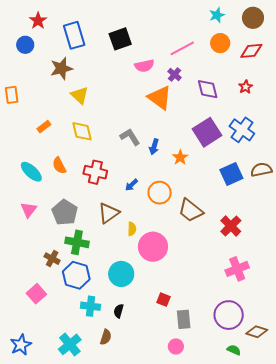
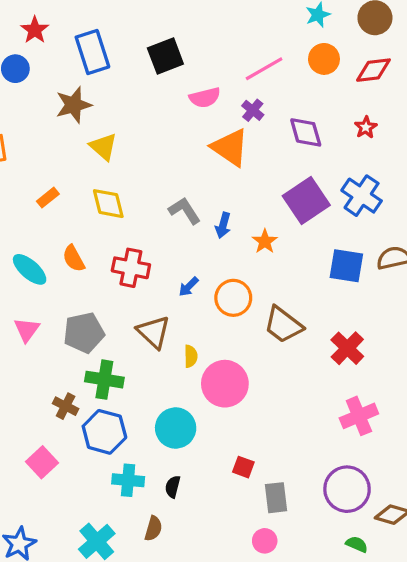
blue square: (231, 174) -> (346, 266), turned 35
gray pentagon: (65, 212) -> (84, 333), turned 30
brown triangle: (109, 213) -> (154, 332), turned -40

